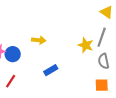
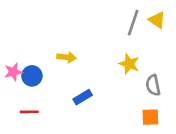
gray line: (102, 37) -> (133, 23), moved
red line: (11, 81) -> (29, 112), turned 56

